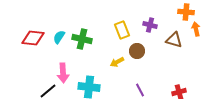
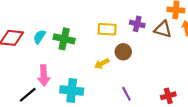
yellow rectangle: (122, 30) -> (107, 29), turned -66
brown triangle: (174, 40) -> (163, 29), moved

